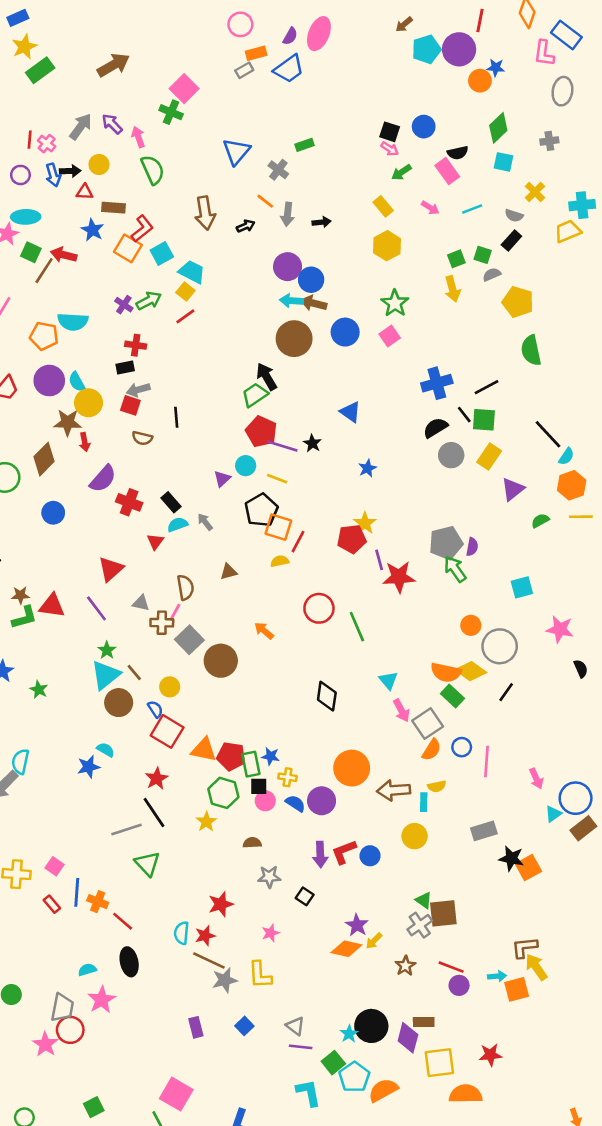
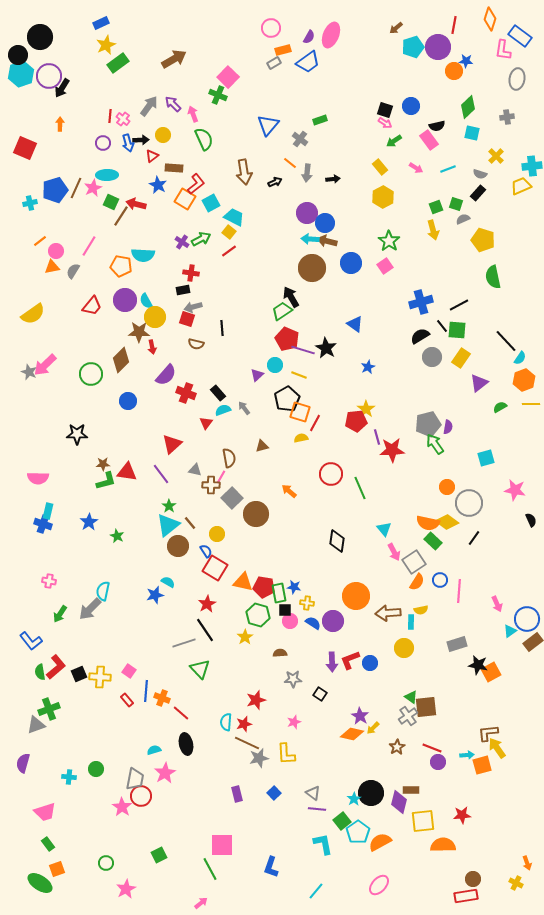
red triangle: (85, 192) -> (152, 156), turned -40
black star: (312, 443) -> (326, 348), size x1.5
pink square: (176, 1094) -> (222, 845), turned -30

